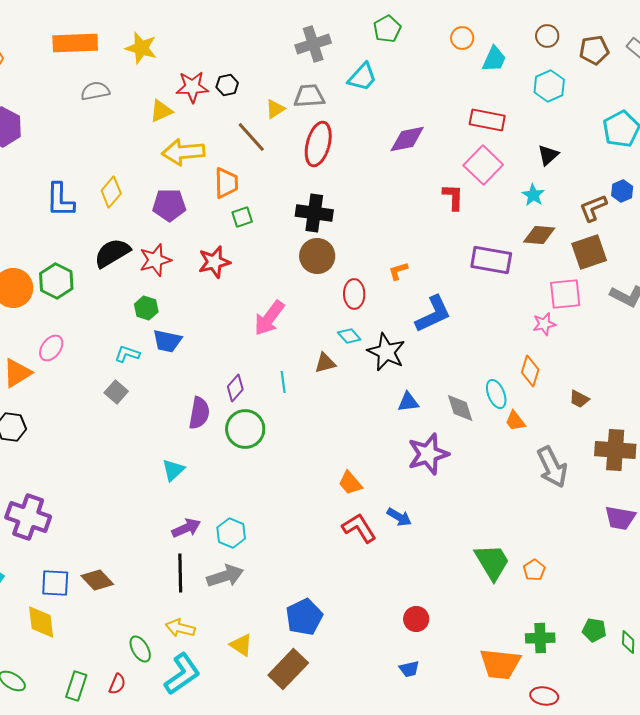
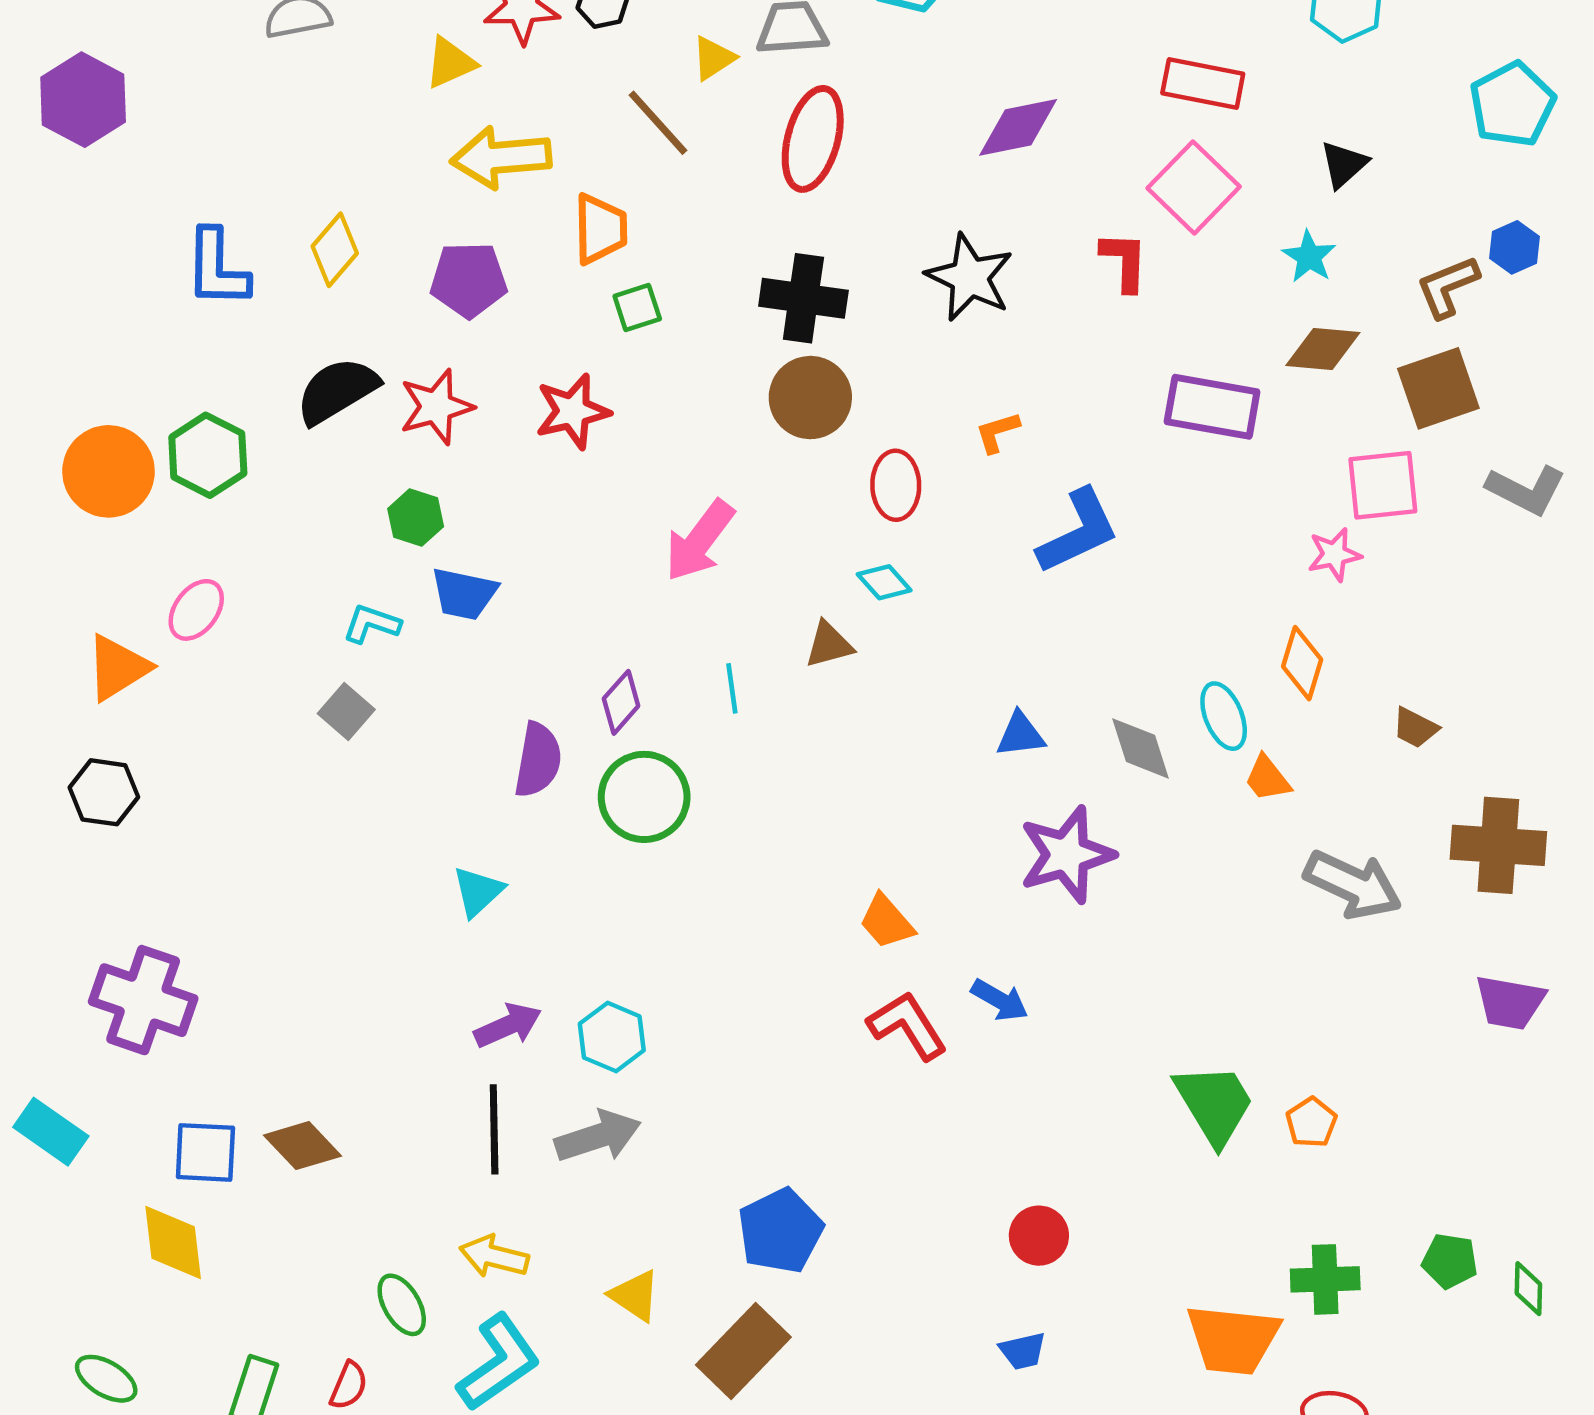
black star: (386, 352) -> (970, 277), moved
gray arrow: (552, 467) -> (1353, 885), turned -39

